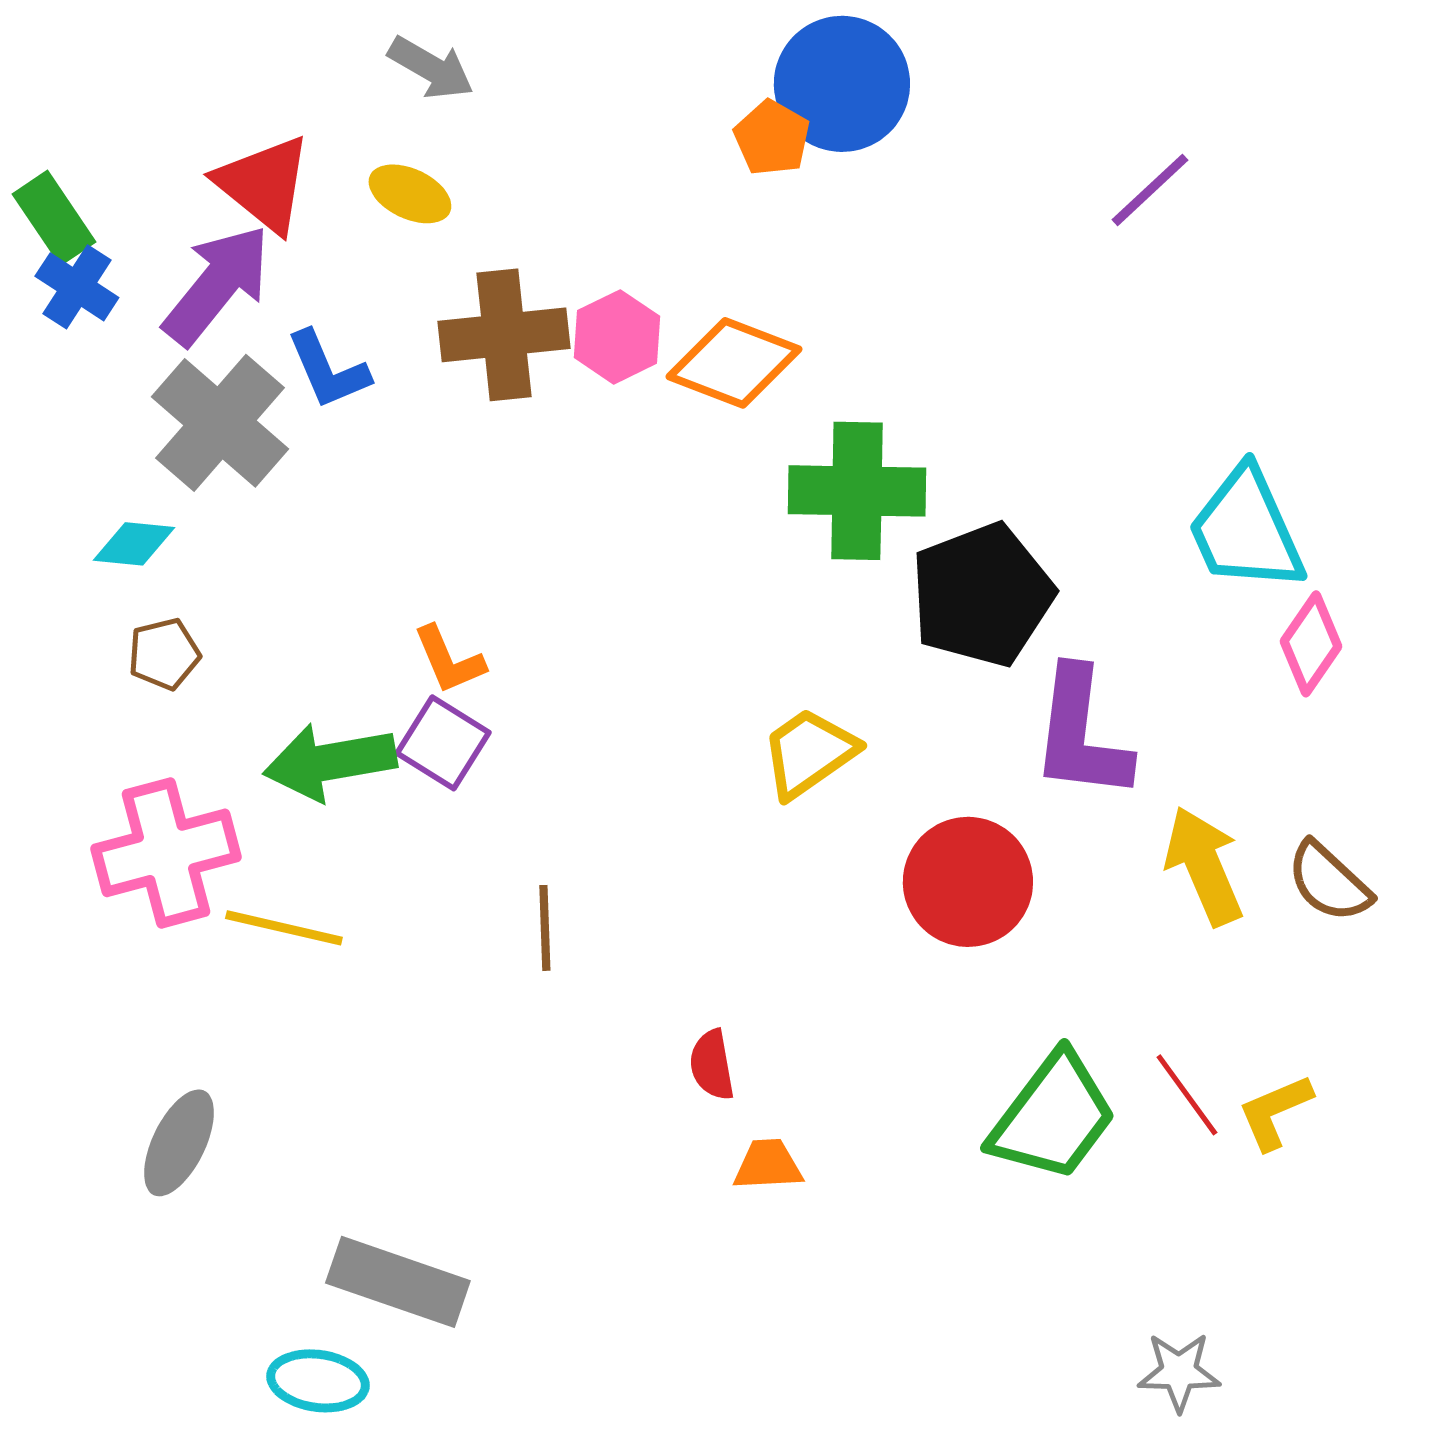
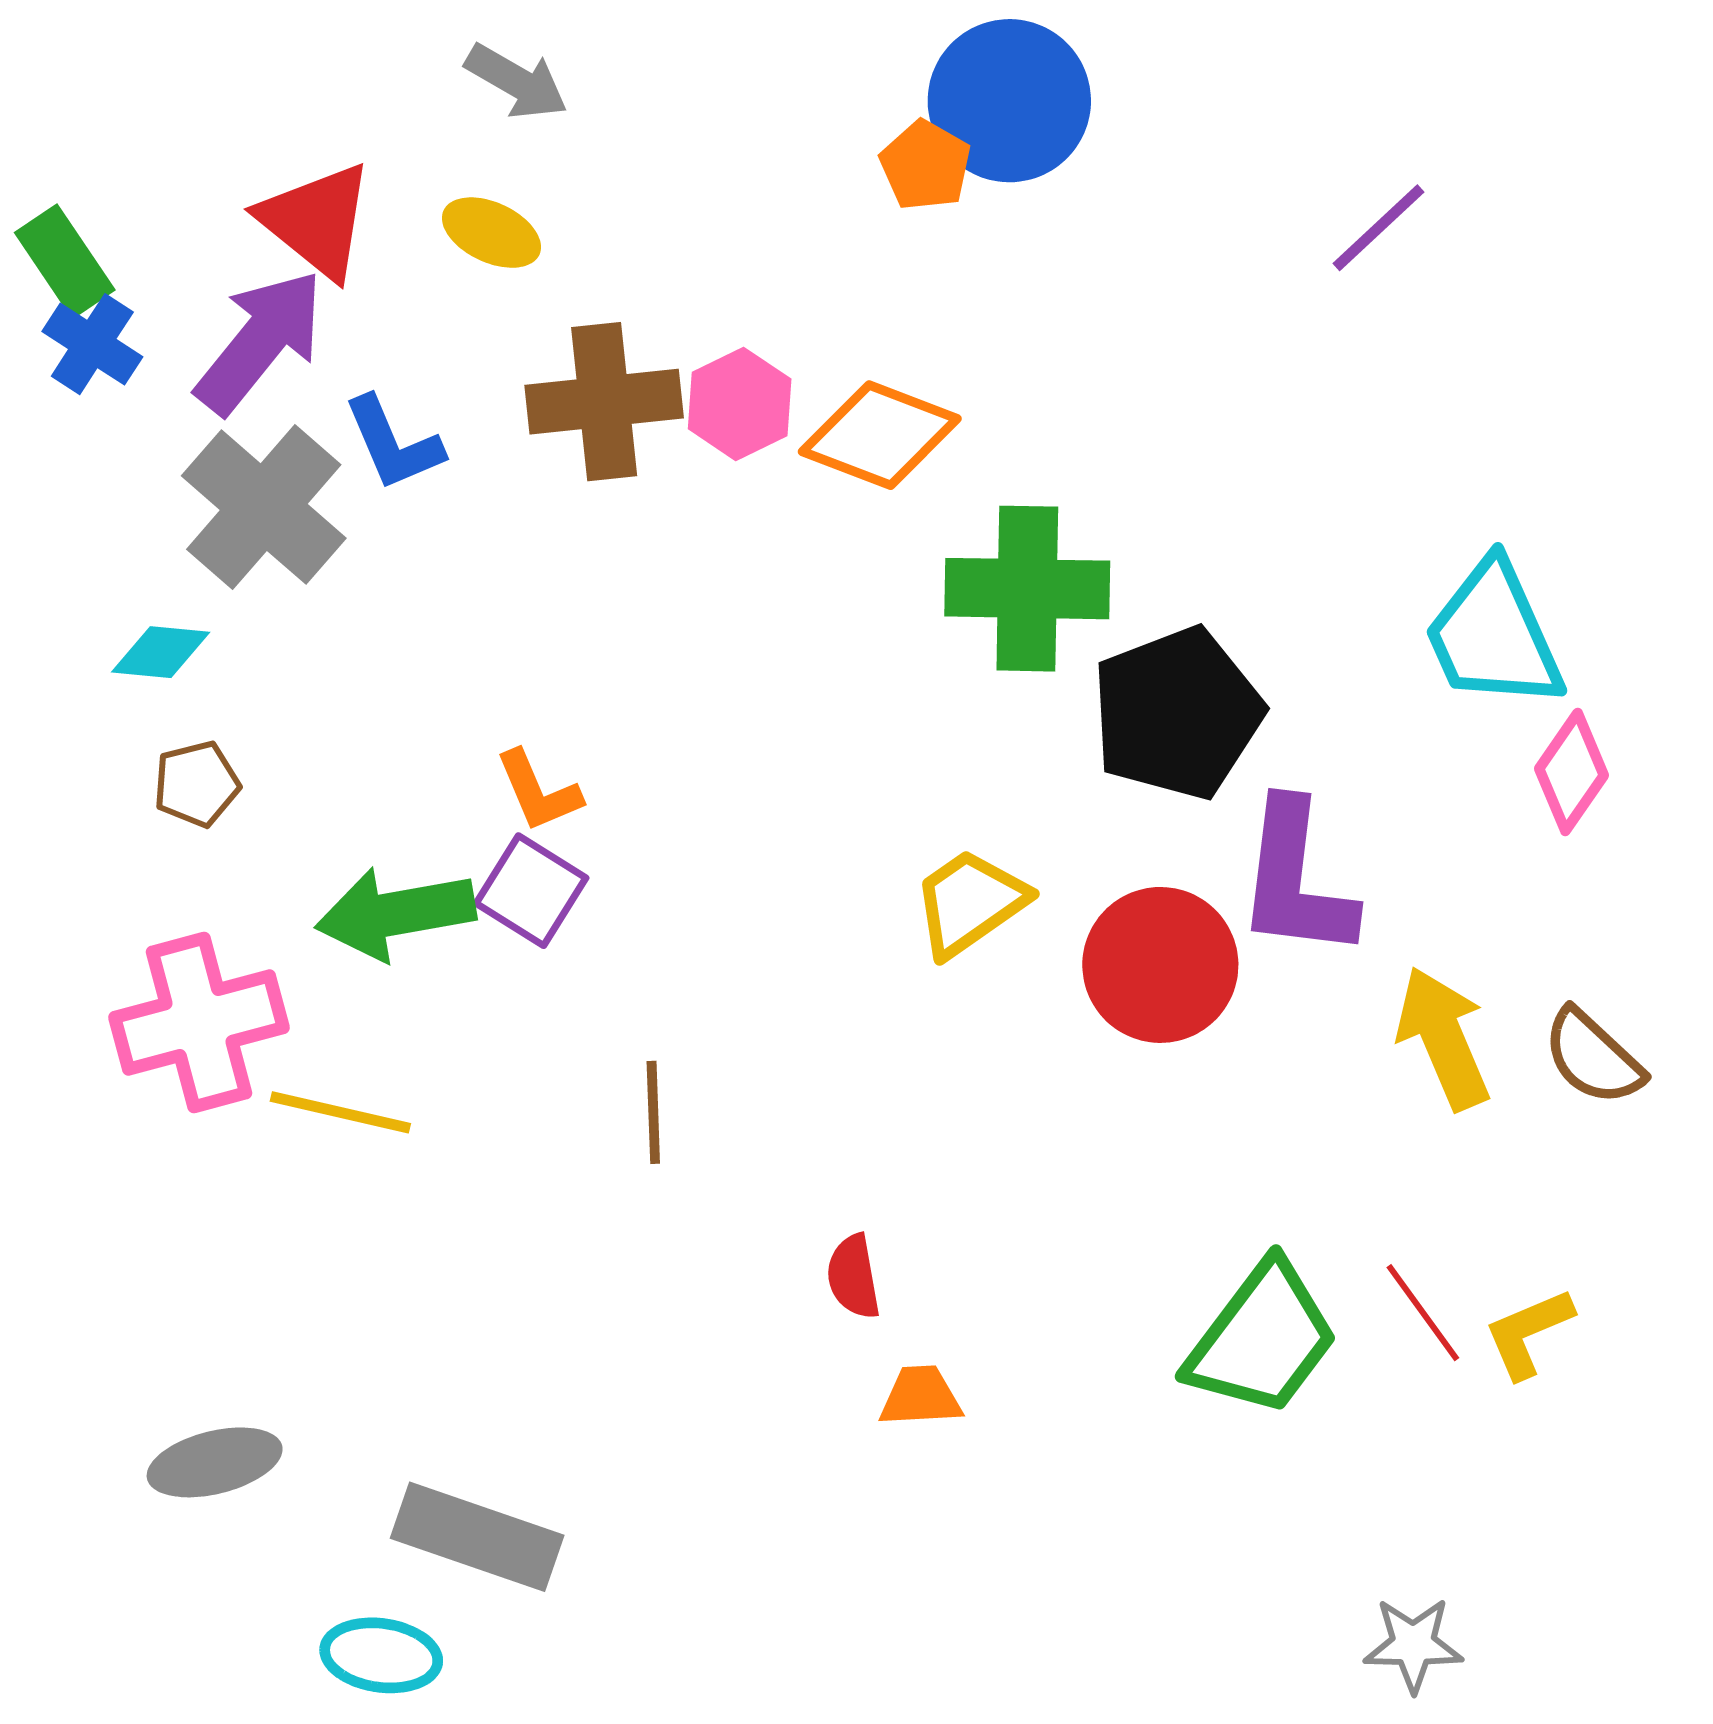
red circle: (968, 882) -> (1160, 965), moved
gray ellipse: (179, 1143) -> (215, 1462), moved, turned 50

